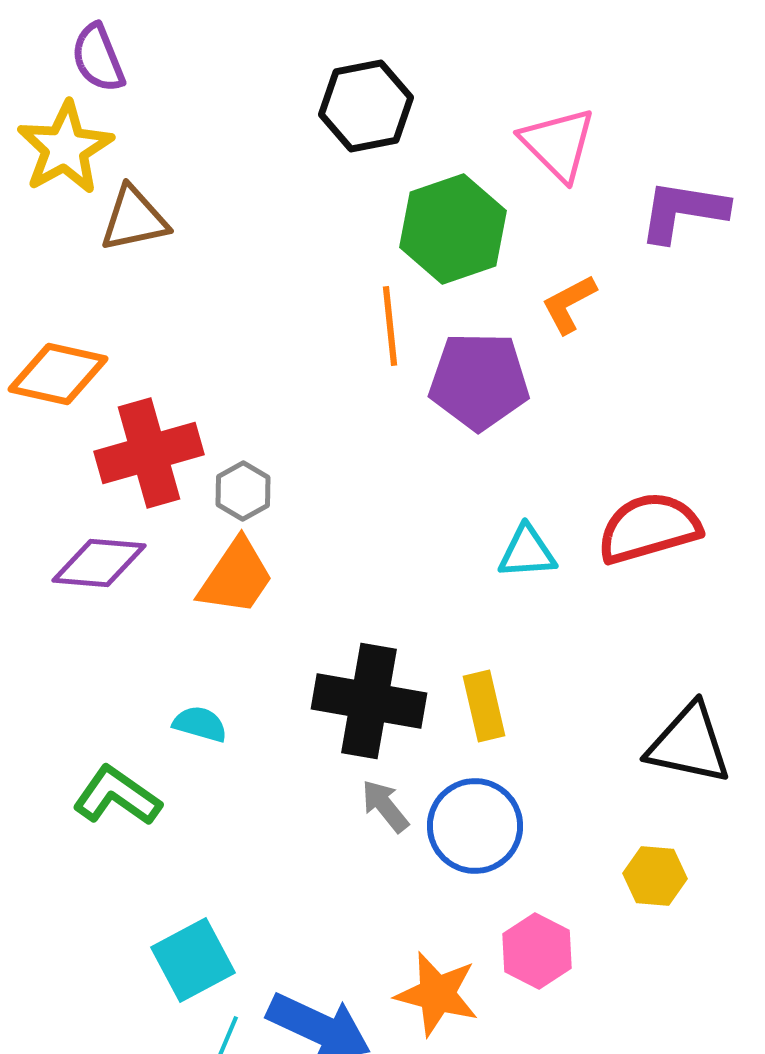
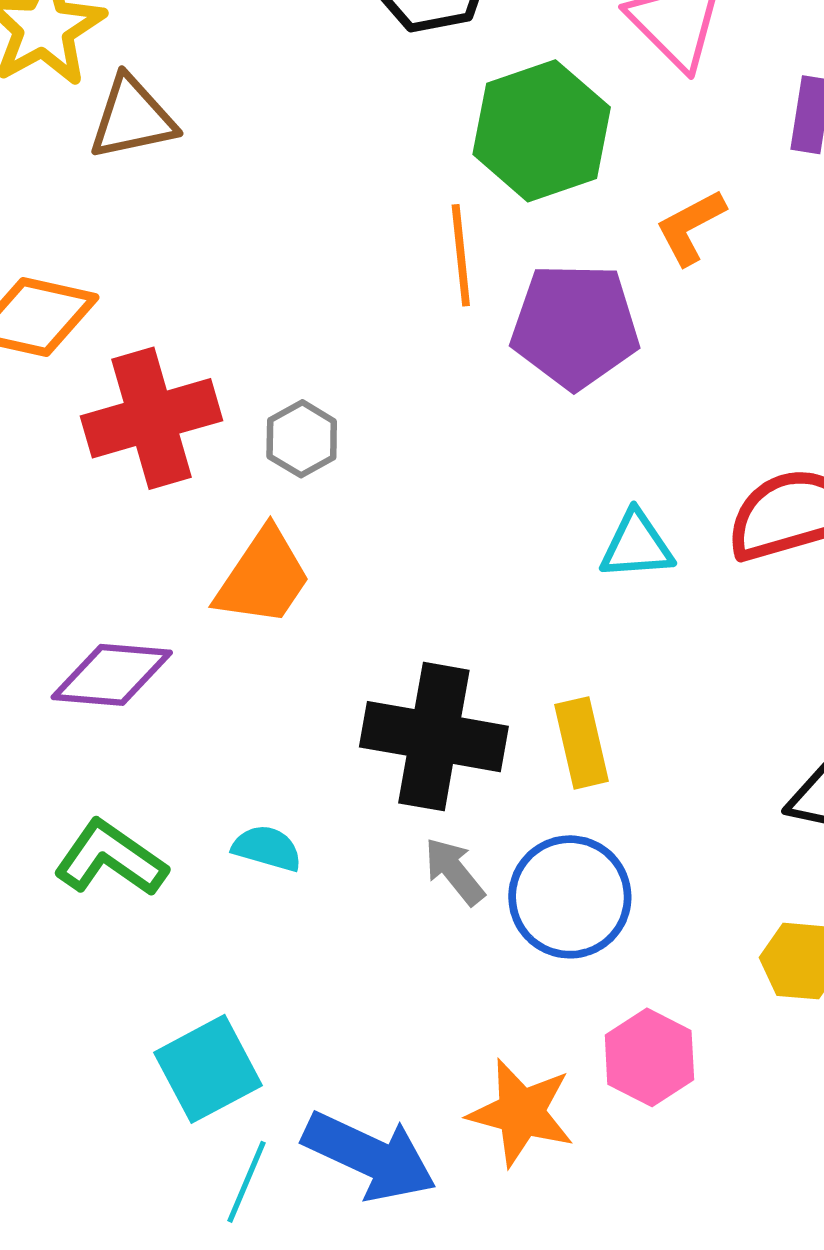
gray hexagon: (243, 491) -> (302, 439), moved
purple diamond: (99, 563) -> (112, 675), moved
cyan semicircle: (200, 724) -> (267, 848), moved

